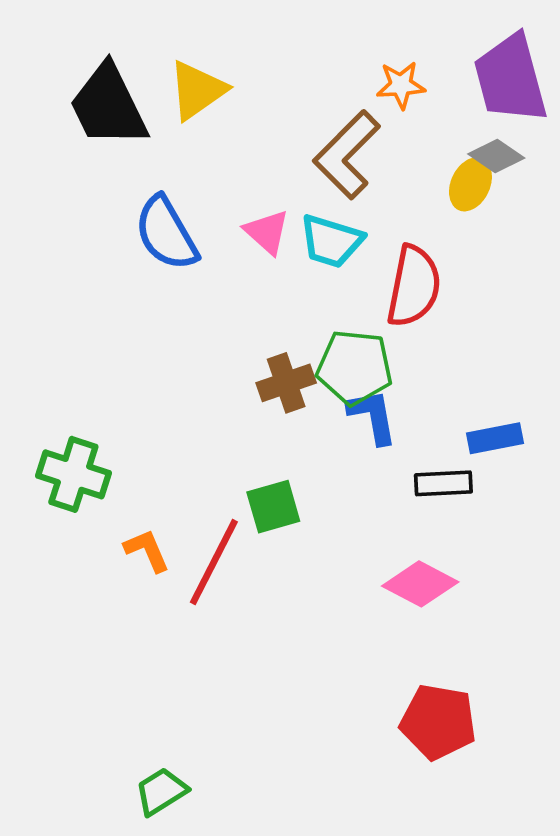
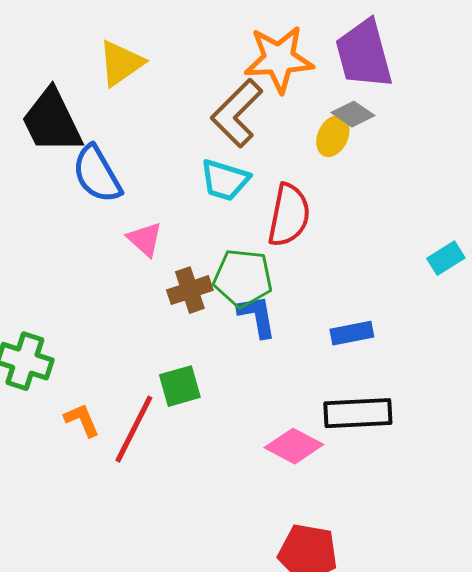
orange star: (401, 85) -> (279, 59), size x1.8
black trapezoid: (108, 106) -> (52, 121), moved
pink triangle: (267, 232) -> (145, 239), moved
black rectangle: (443, 483) -> (358, 413), moved, size x1.5

